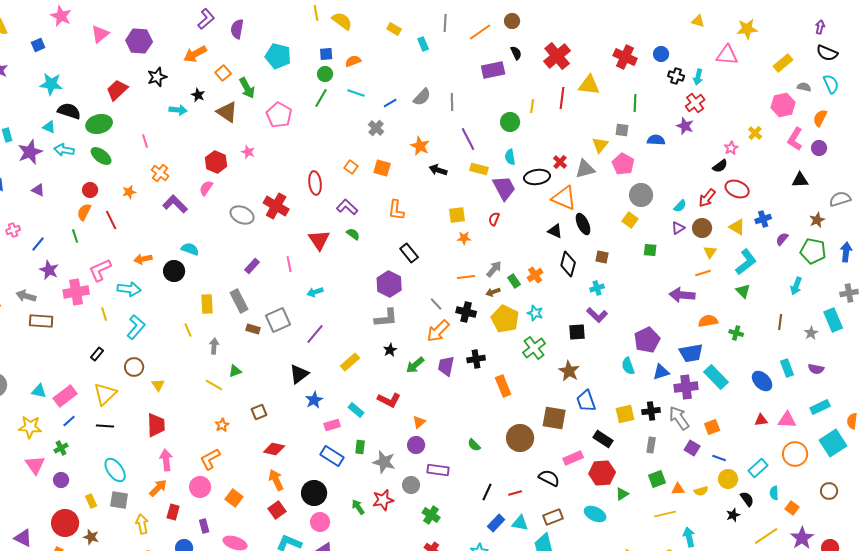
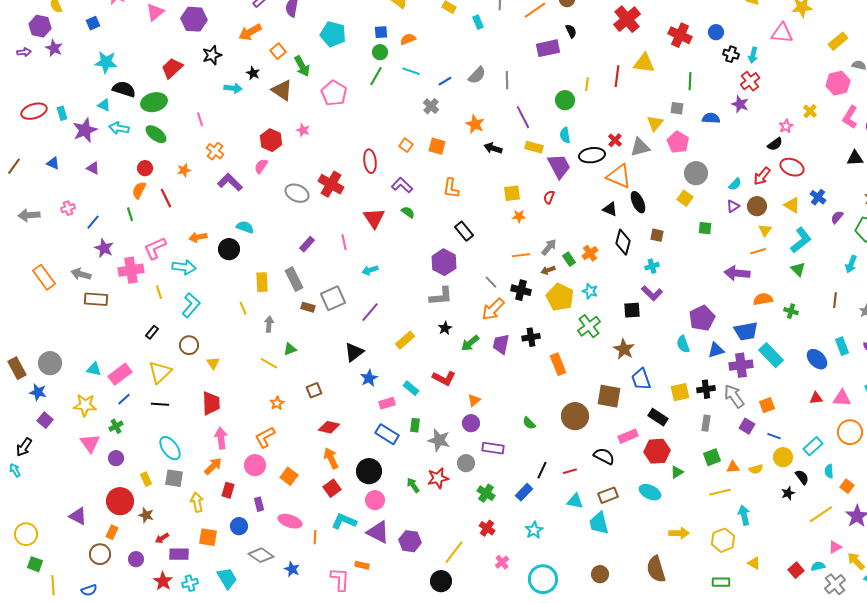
red cross: (557, 56) -> (627, 19), moved
blue cross: (763, 219) -> (818, 197), turned -35
blue rectangle: (496, 523) -> (524, 492), moved

